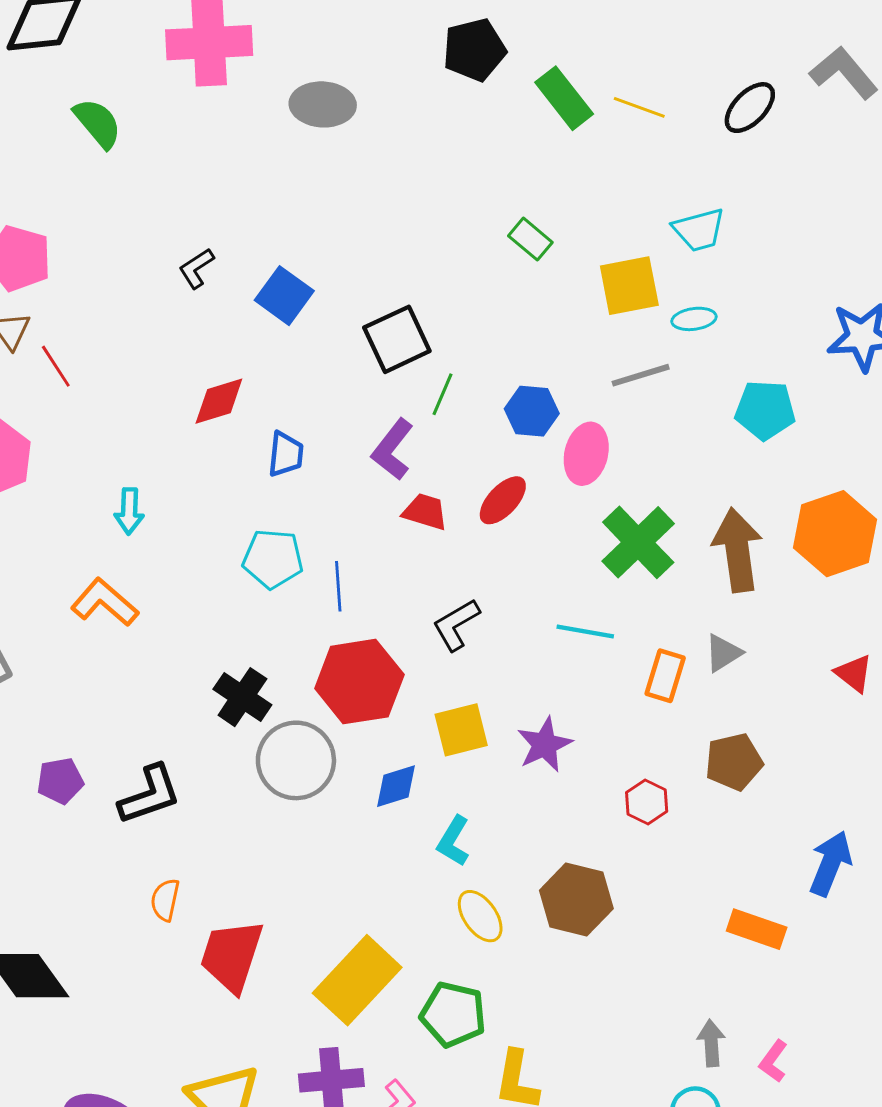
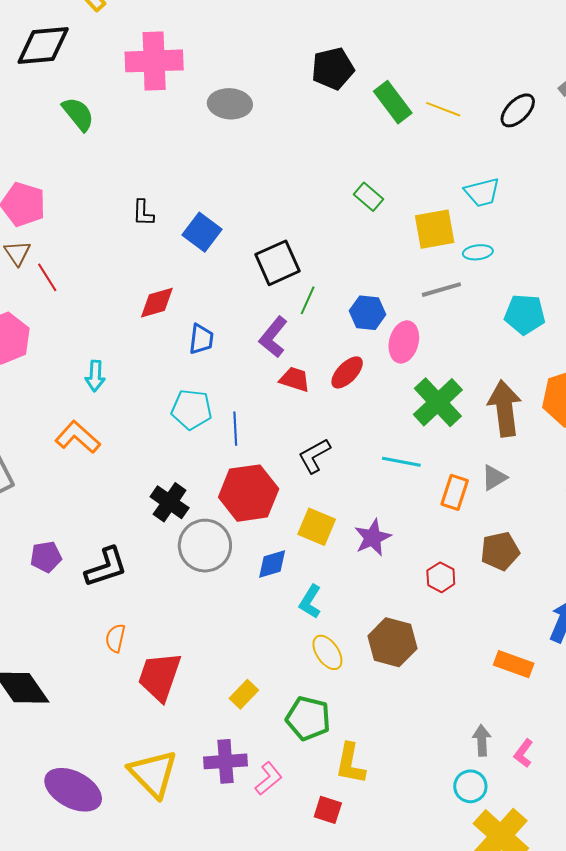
black L-shape: (196, 268) -> (143, 213), turned -56
yellow square: (461, 730) -> (317, 527), turned 36
yellow rectangle: (357, 980) -> (244, 694), size x0.5

